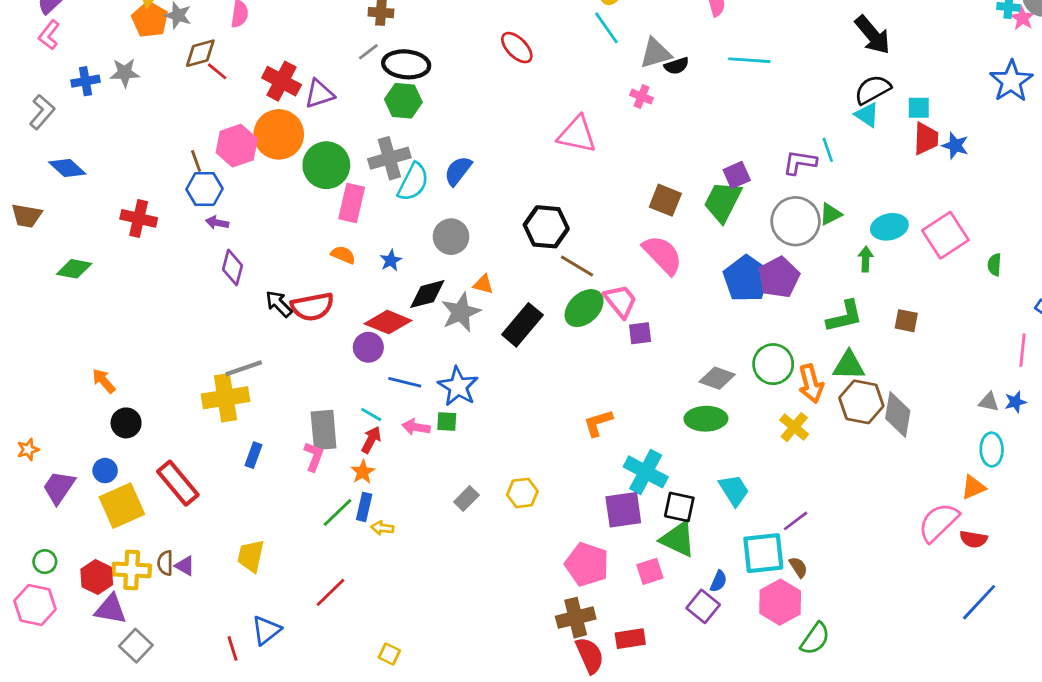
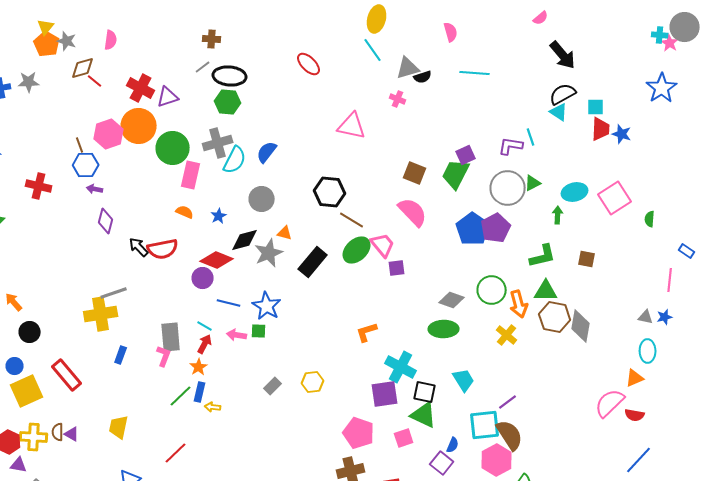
brown semicircle: (798, 567) -> (510, 435), size x2.0
purple triangle: (111, 609) -> (19, 465), size x0.7

